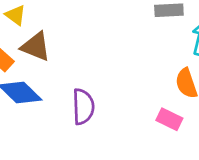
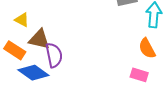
purple semicircle: (83, 107) -> (54, 55), moved

